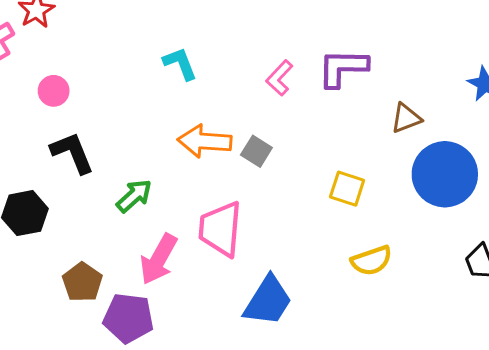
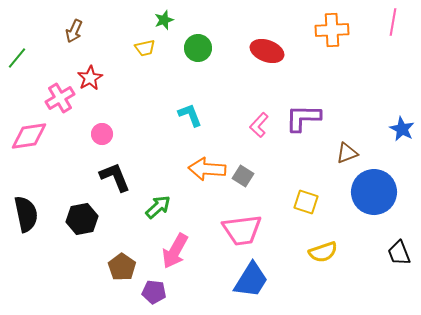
pink trapezoid: (220, 229) -> (242, 230), moved, turned -102
purple pentagon: (128, 318) -> (154, 292), size x0.7

